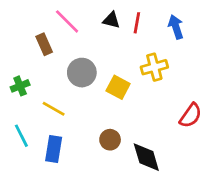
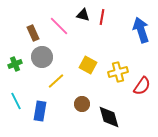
pink line: (67, 21) -> (59, 26), moved
blue arrow: (176, 27) -> (141, 30), moved, size x1.4
yellow cross: (154, 67) -> (118, 72), moved
gray circle: (82, 73) -> (42, 57), moved
yellow line: (54, 109) -> (56, 81), moved, turned -72

